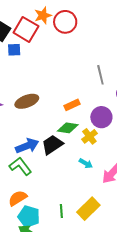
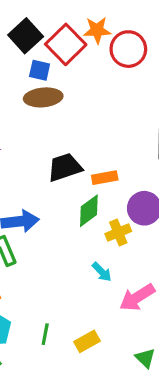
brown ellipse: (27, 101) -> (43, 97), moved
green diamond: (68, 128) -> (89, 211), turned -60
black trapezoid: (52, 145) -> (65, 167), moved
yellow rectangle: (88, 209) -> (87, 341), size x0.7

